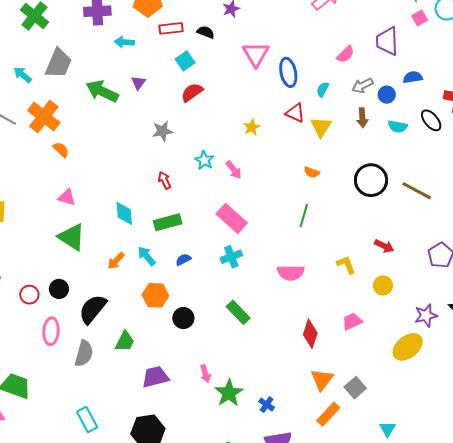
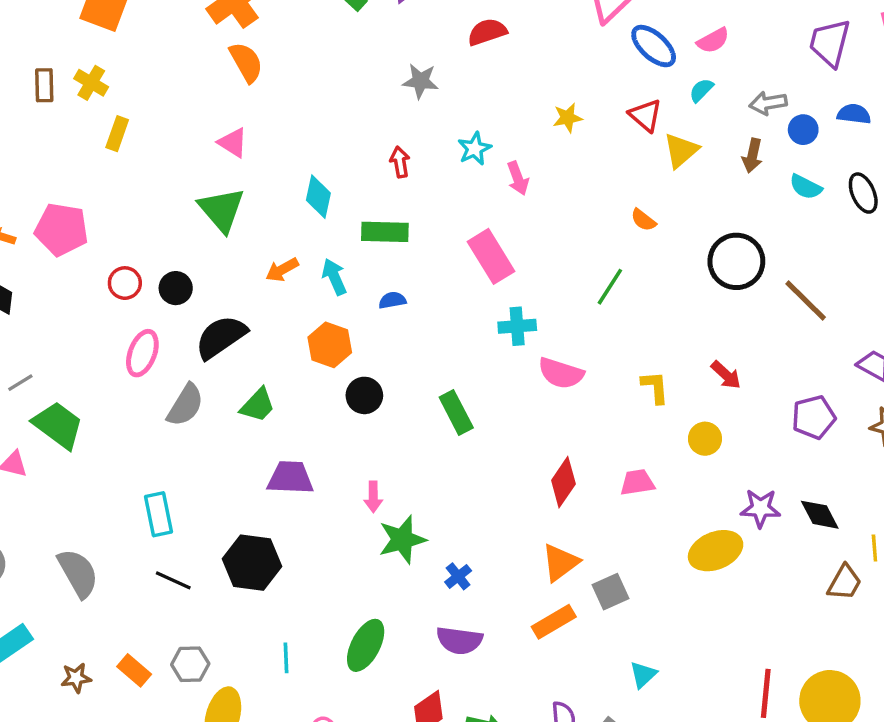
pink semicircle: (345, 54) -> (713, 40), moved
blue ellipse: (288, 72) -> (654, 46), turned -52
orange semicircle: (61, 150) -> (246, 62), size x1.4
cyan cross: (231, 257) -> (517, 326), moved

